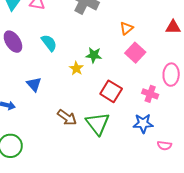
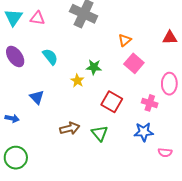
brown arrow: (67, 117) -> (70, 128), turned -48
green triangle: (98, 124) -> (100, 133), size x0.7

